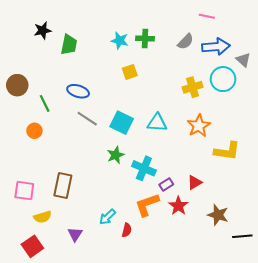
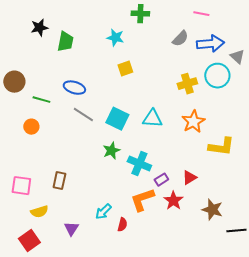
green cross: (145, 39) -> (140, 14), moved
green line: (45, 103) -> (41, 100), turned -48
brown rectangle: (63, 186) -> (59, 181), size x0.7

